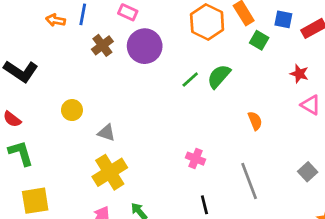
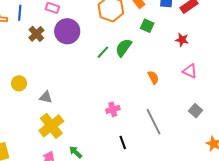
green square: (259, 40) -> (147, 26), moved
pink triangle: (311, 105) -> (190, 71), moved
pink cross: (196, 159) -> (113, 109), turned -32

